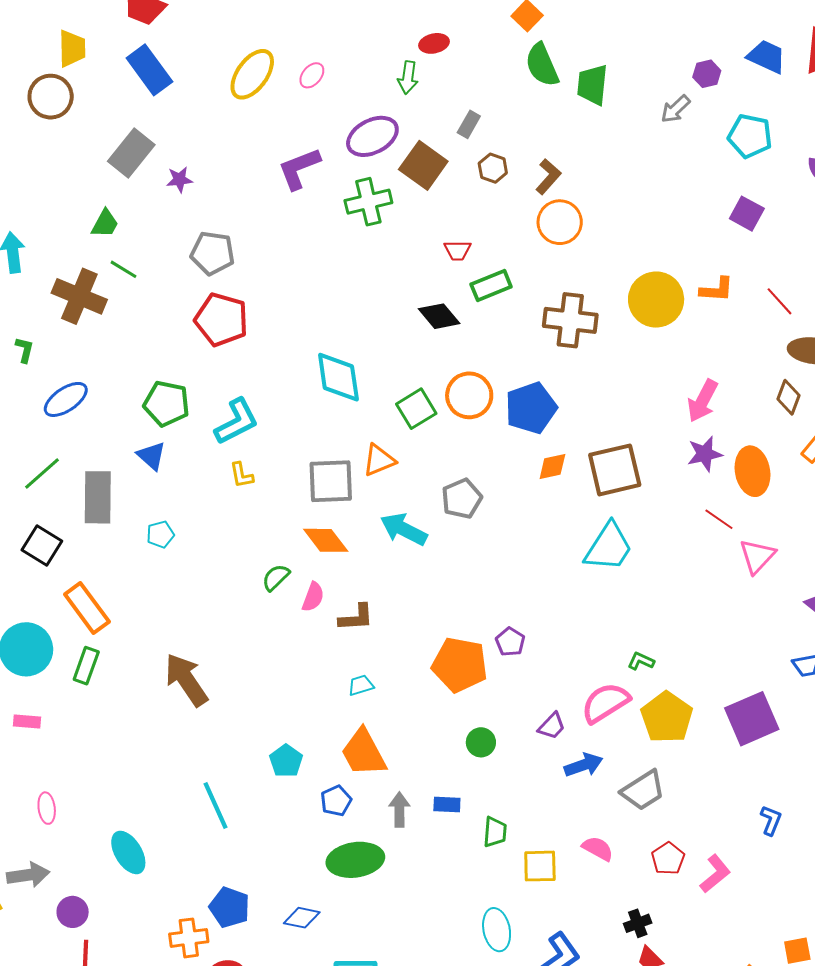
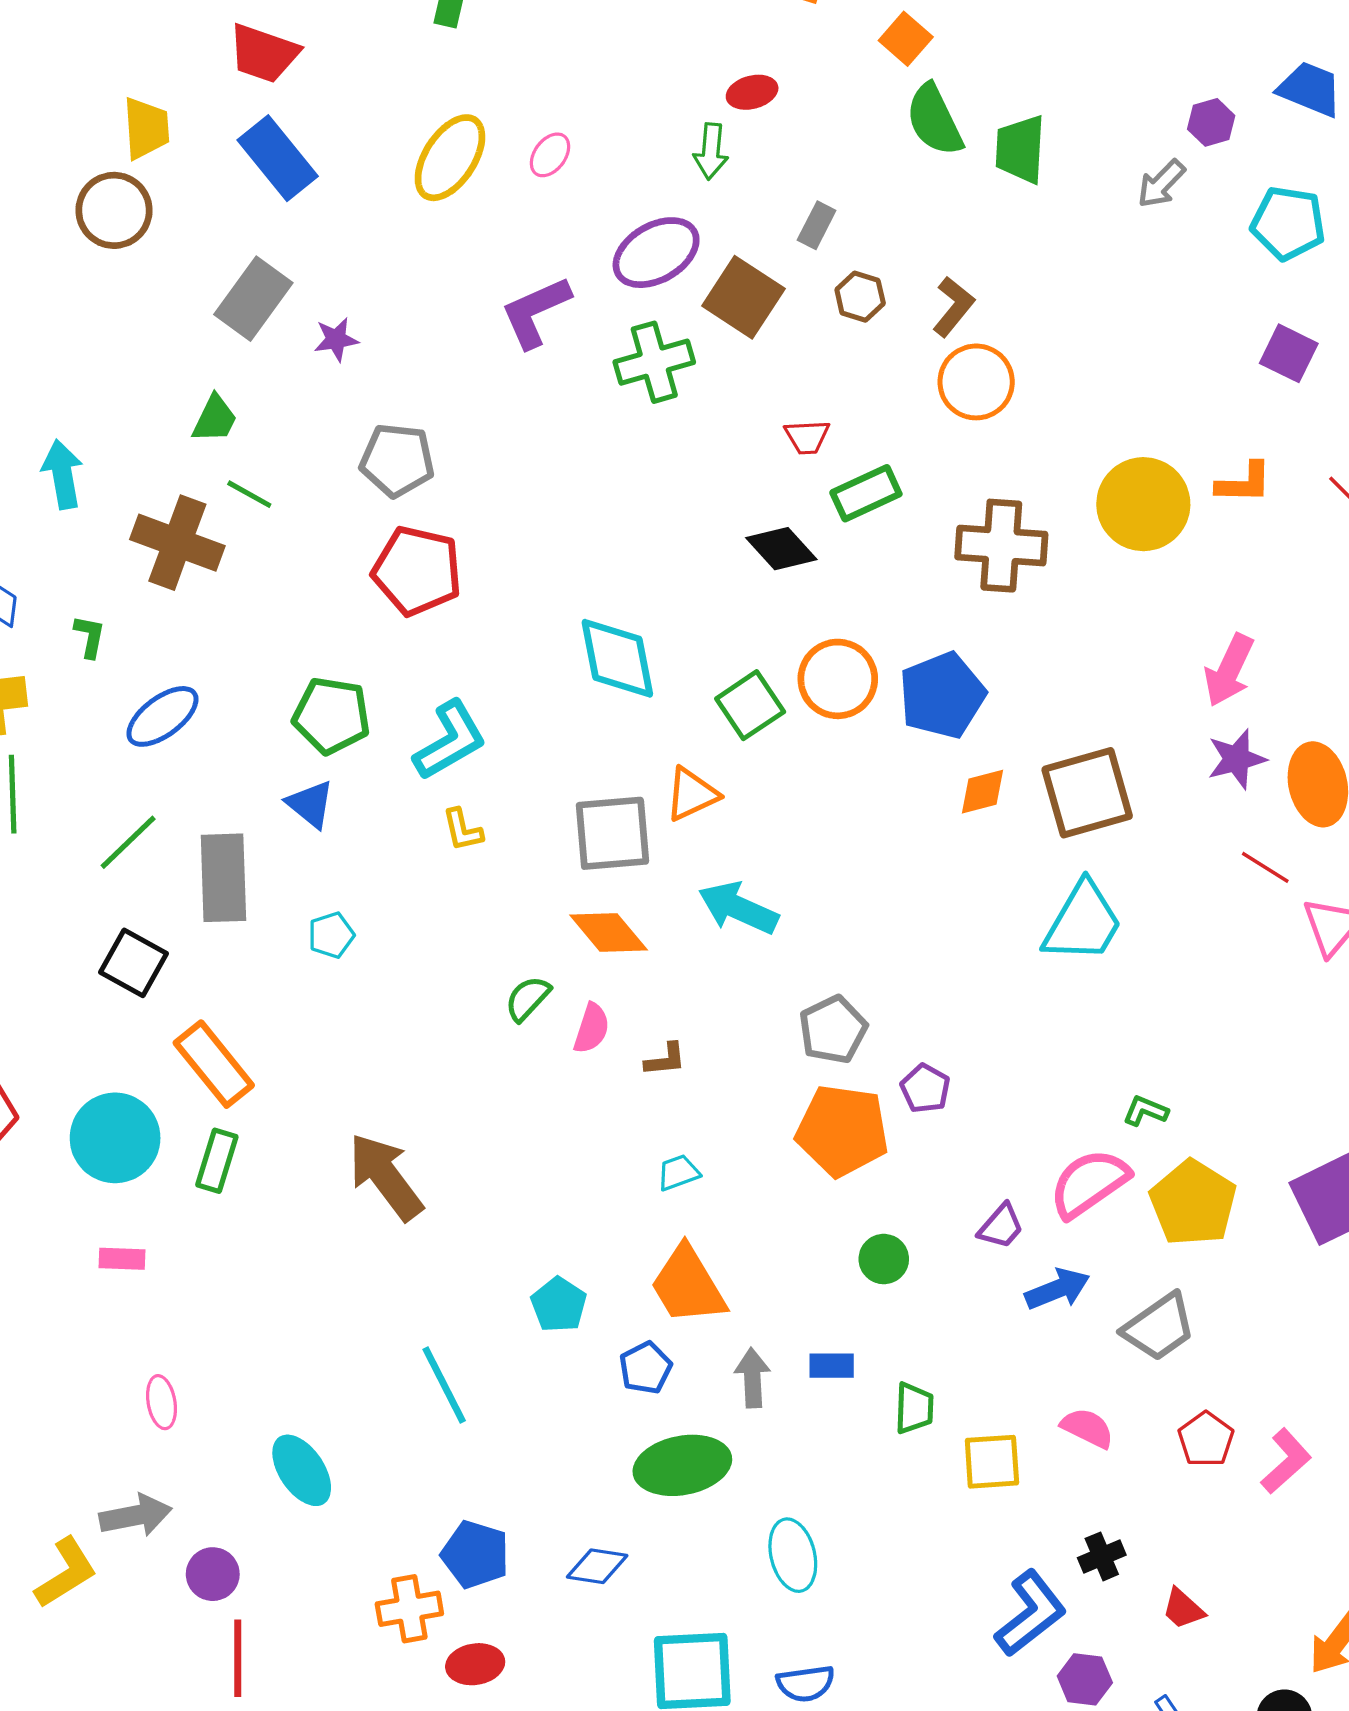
gray pentagon: (462, 499) -> (833, 1030), moved
brown L-shape: (356, 618) -> (665, 1060), size x0.7
black cross: (638, 923) -> (1102, 1556), moved
cyan ellipse: (497, 930) -> (793, 1555), moved

